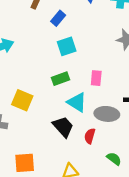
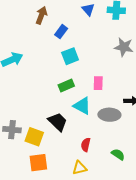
yellow square: (22, 100) -> (34, 137), moved
black trapezoid: (63, 127) -> (58, 122), moved
red semicircle: (90, 136) -> (86, 145), moved

